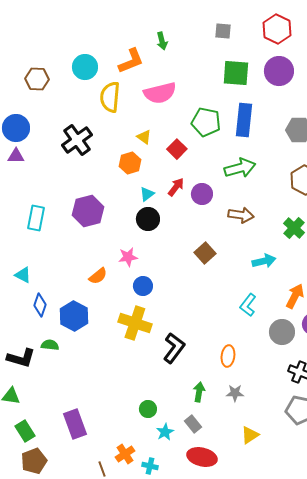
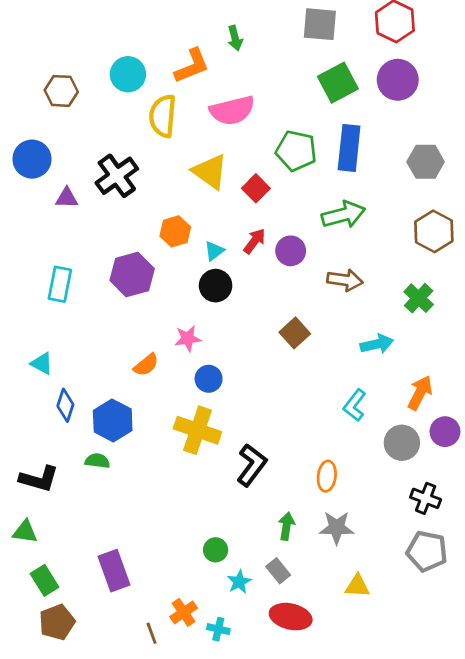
gray square: (223, 31) -> (320, 24), size x1.5
green square: (236, 73) -> (338, 83), turned -32
yellow triangle: (144, 137) -> (210, 172), size x1.8
purple triangle: (16, 156) -> (67, 198), moved
orange hexagon: (130, 163) -> (175, 231), moved
green semicircle: (50, 345) -> (97, 461), moved
gray star: (235, 393) -> (337, 528), size x1.4
yellow triangle: (250, 435) -> (357, 586), turned 36

